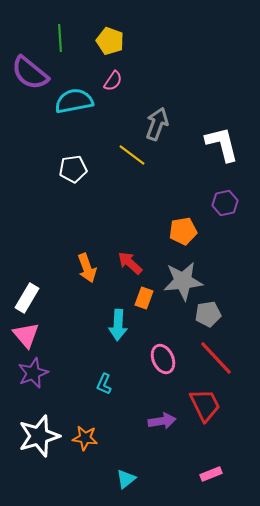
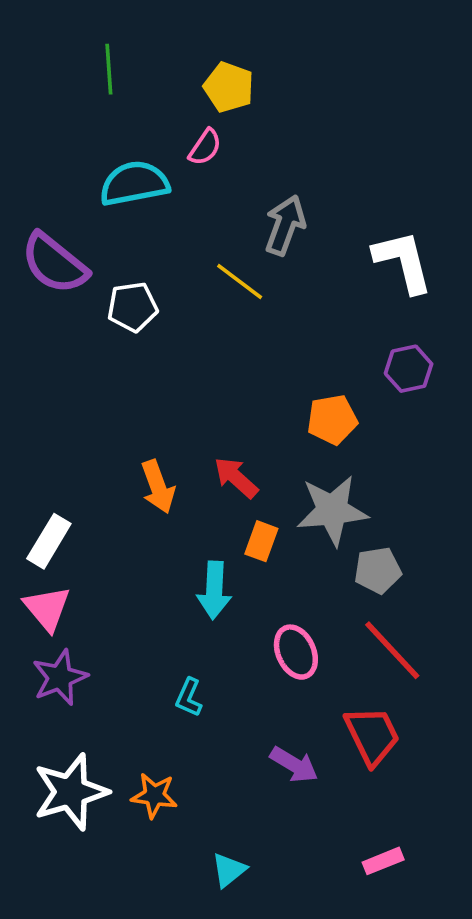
yellow pentagon: (110, 41) -> (229, 87), moved
purple semicircle: (30, 73) -> (54, 263), moved
purple arrow: (162, 421) -> (294, 765), turned 40

